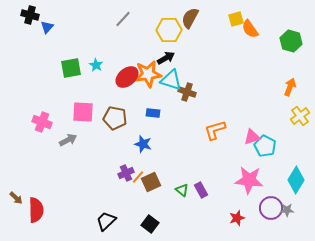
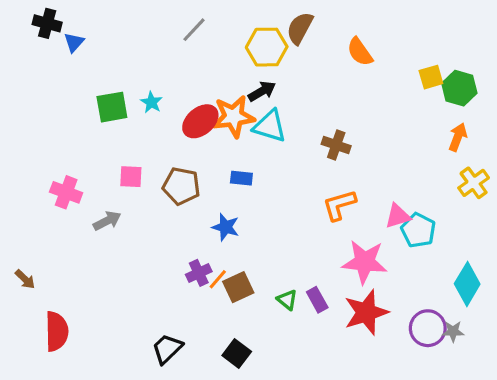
yellow square: (236, 19) -> (431, 77), moved
orange semicircle: (250, 29) -> (360, 52), moved
green hexagon: (291, 41) -> (459, 88), moved
brown cross: (187, 92) -> (336, 145), moved
pink square: (83, 112) -> (131, 177), size x0.7
pink star: (249, 180) -> (365, 262), moved
brown arrow: (16, 198) -> (25, 279), moved
red star: (237, 218) -> (366, 312), moved, size x1.8

